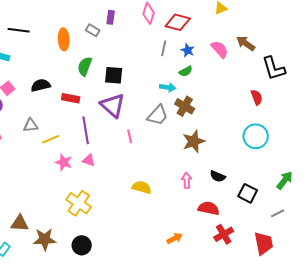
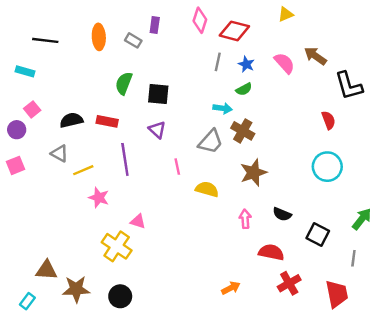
orange ellipse: (64, 39) -> (99, 37), moved
black semicircle: (41, 85) -> (71, 120), moved
purple triangle: (113, 105) -> (157, 130), size x0.6
gray triangle: (31, 125) -> (60, 154), turned 35
pink triangle: (89, 160) -> (138, 221), moved
yellow semicircle: (142, 187) -> (207, 189), moved
gray line: (278, 213) -> (353, 258), turned -56

